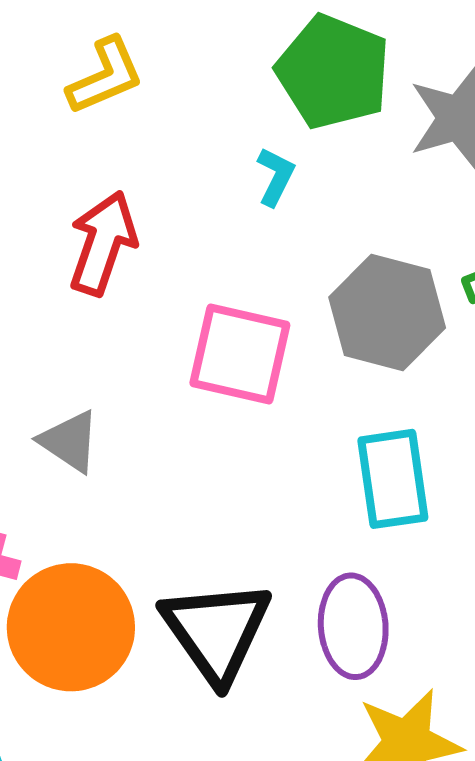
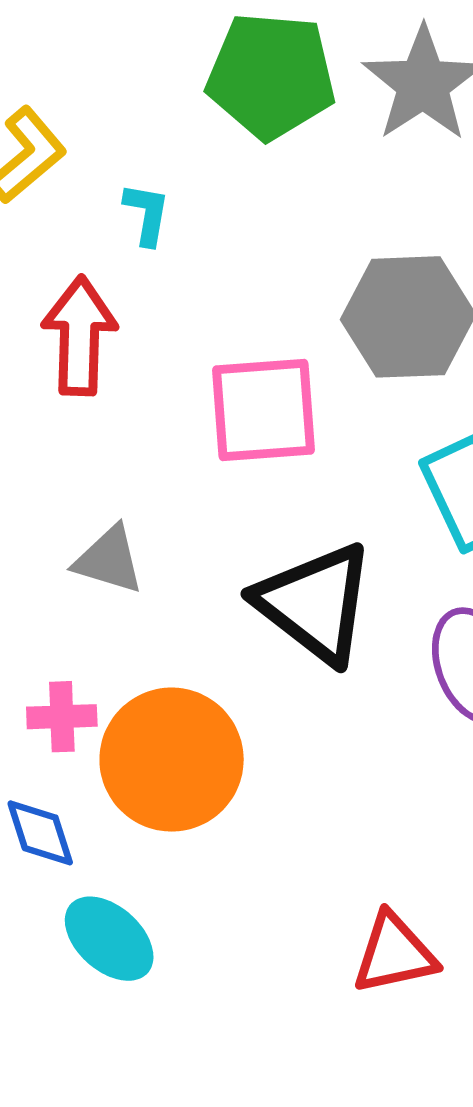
cyan L-shape: (276, 177) -> (147, 214), moved
black triangle: (216, 631) -> (315, 603), moved

